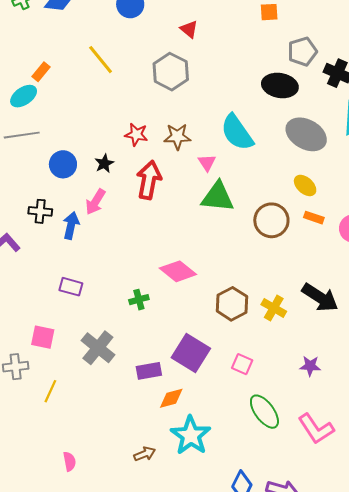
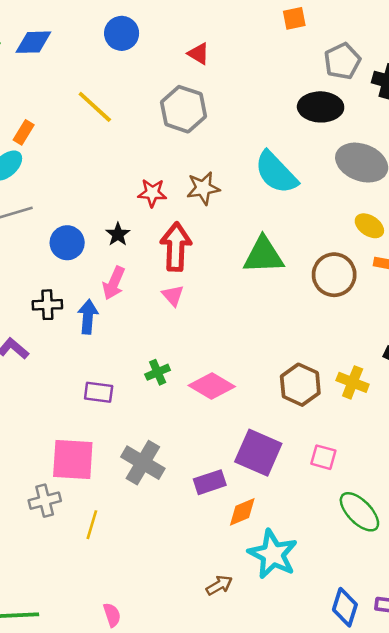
pink triangle: (207, 163) -> (173, 295), moved
pink diamond: (178, 271) -> (212, 386), moved
green cross: (139, 300) -> (158, 372), moved
pink square: (43, 337) -> (73, 459), size x1.5
pink semicircle: (70, 461) -> (112, 615), moved

